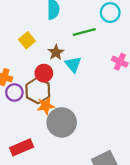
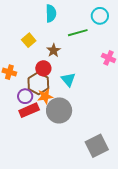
cyan triangle: (73, 64) -> (68, 80), moved
purple circle: (14, 92) -> (25, 96), moved
red rectangle: (22, 147) -> (29, 110), moved

